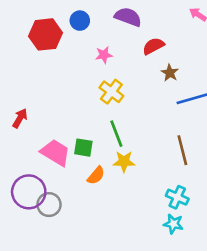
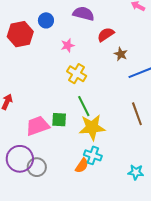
pink trapezoid: (55, 153) -> (38, 126), turned -45
yellow star: (124, 162) -> (92, 127), size x1.5
orange semicircle: (96, 175) -> (82, 166), moved
cyan cross: (177, 197) -> (93, 155), moved

